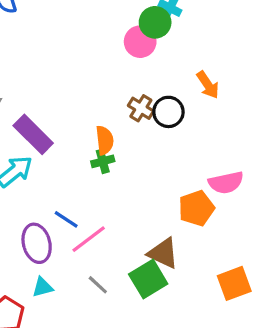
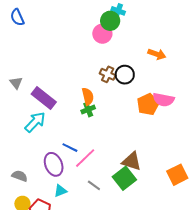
orange arrow: (208, 85) -> (157, 54), moved, turned -30
pink semicircle: (226, 183) -> (164, 100), moved, turned 30
orange pentagon: (196, 208) -> (148, 104), moved

